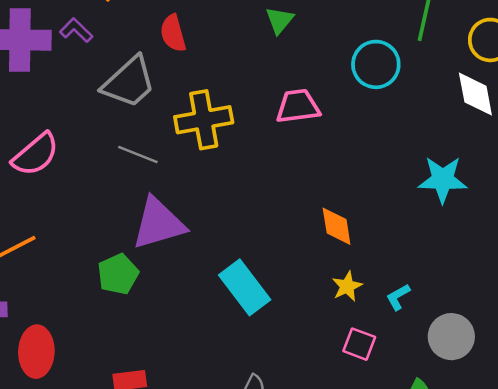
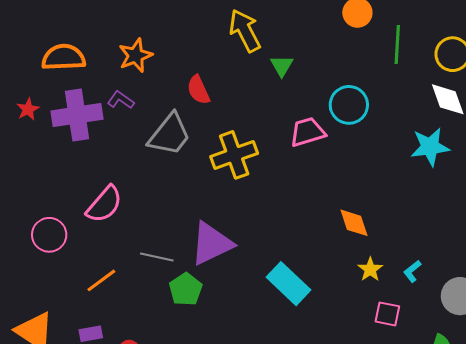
cyan circle: (376, 64) -> (349, 105), moved
gray line: (138, 154) -> (157, 257), moved
cyan star: (443, 179) -> (430, 147), moved

